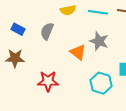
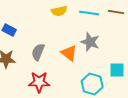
gray semicircle: (47, 31) -> (38, 52), moved

